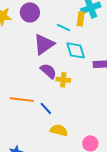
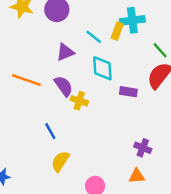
purple triangle: (44, 44) -> (65, 52), size x0.7
orange line: (22, 100) -> (26, 80), moved
yellow semicircle: (59, 130) -> (60, 161), turned -84

